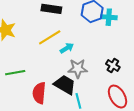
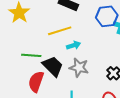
green line: (15, 73) -> (31, 55), moved
black trapezoid: (65, 85) -> (53, 66), moved

